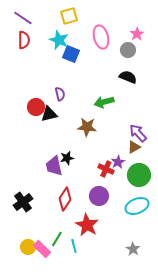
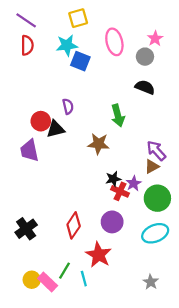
cyan star: (59, 40) -> (67, 45), turned -30
green arrow: (104, 102) -> (118, 115), turned -90
black star: (67, 158) -> (113, 179), moved
purple trapezoid: (54, 166) -> (29, 151), moved

